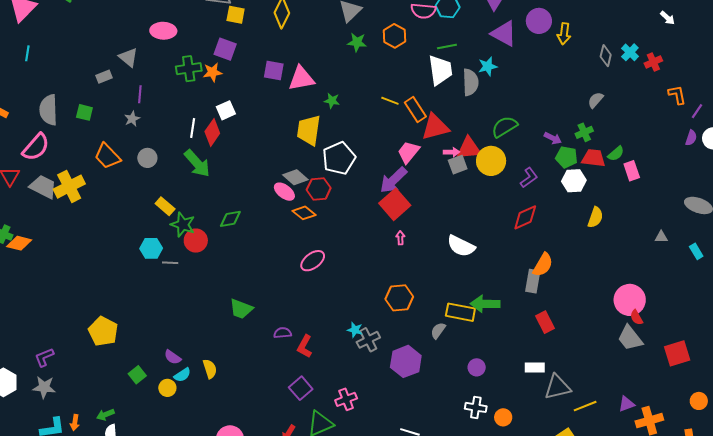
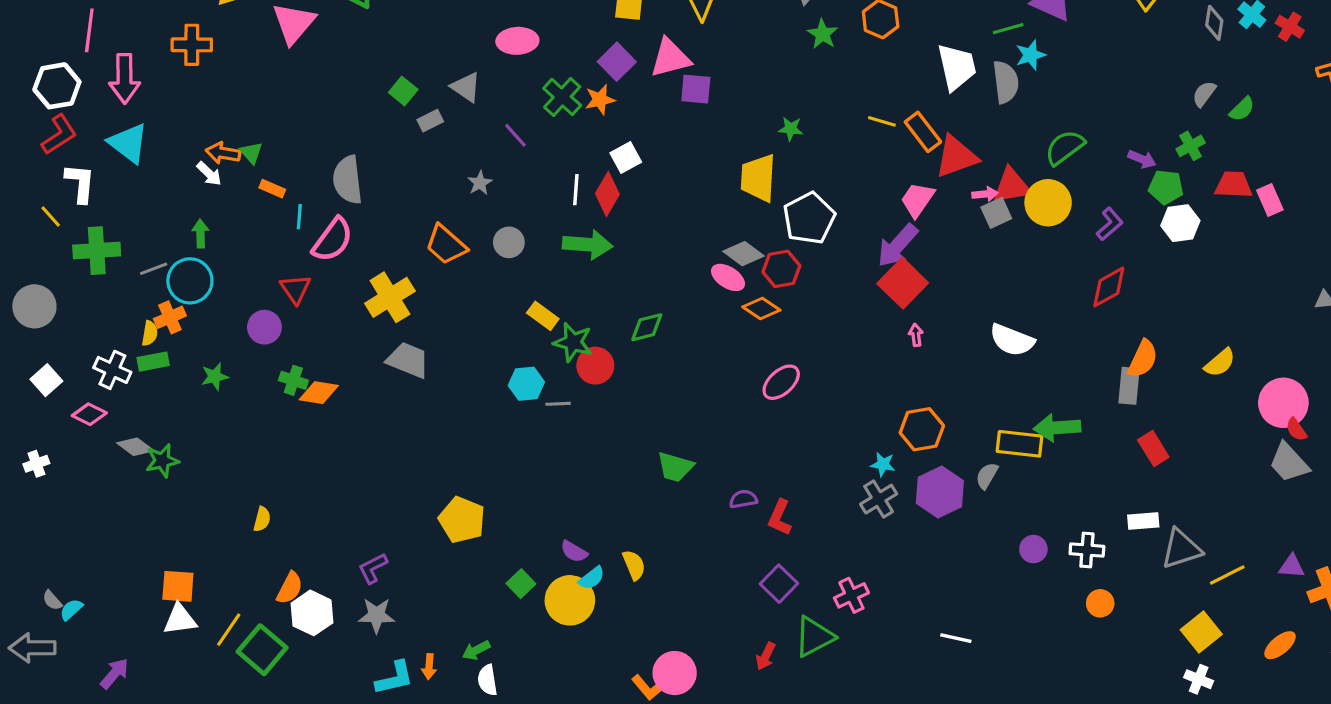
green star: (357, 42) -> (823, 34), turned 30
green line: (447, 47) -> (1008, 29), moved
purple square: (225, 49) -> (617, 62), turned 30
cyan line: (27, 53) -> (299, 217), moved
red cross: (653, 62) -> (1290, 27), turned -30
green cross: (189, 69) -> (562, 97), turned -35
pink triangle: (301, 78) -> (670, 58), moved
purple line: (140, 94) -> (515, 135), moved, turned -42
green square: (84, 112) -> (403, 91), moved, turned 30
green semicircle: (616, 154) -> (1242, 109), moved
red trapezoid: (593, 158) -> (1234, 185), moved
green arrow: (197, 163) -> (588, 245), turned -40
gray trapezoid: (43, 187) -> (408, 360), moved
yellow semicircle: (595, 217) -> (1220, 363), moved, turned 35
cyan star: (355, 330) -> (883, 464), moved
purple hexagon: (406, 361) -> (940, 492), moved
purple circle: (477, 367) -> (1033, 549), moved
yellow circle: (167, 388) -> (570, 600), size x1.8
purple triangle: (626, 404) -> (1292, 566), turned 30
white cross: (476, 407) -> (1087, 550), moved

